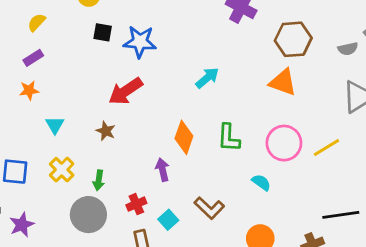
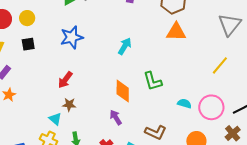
black square: (103, 32) -> (28, 44), moved
red arrow: (126, 91) -> (65, 80), moved, size x0.7
cyan triangle: (55, 125) -> (55, 119), moved
pink circle: (284, 143) -> (211, 107), moved

